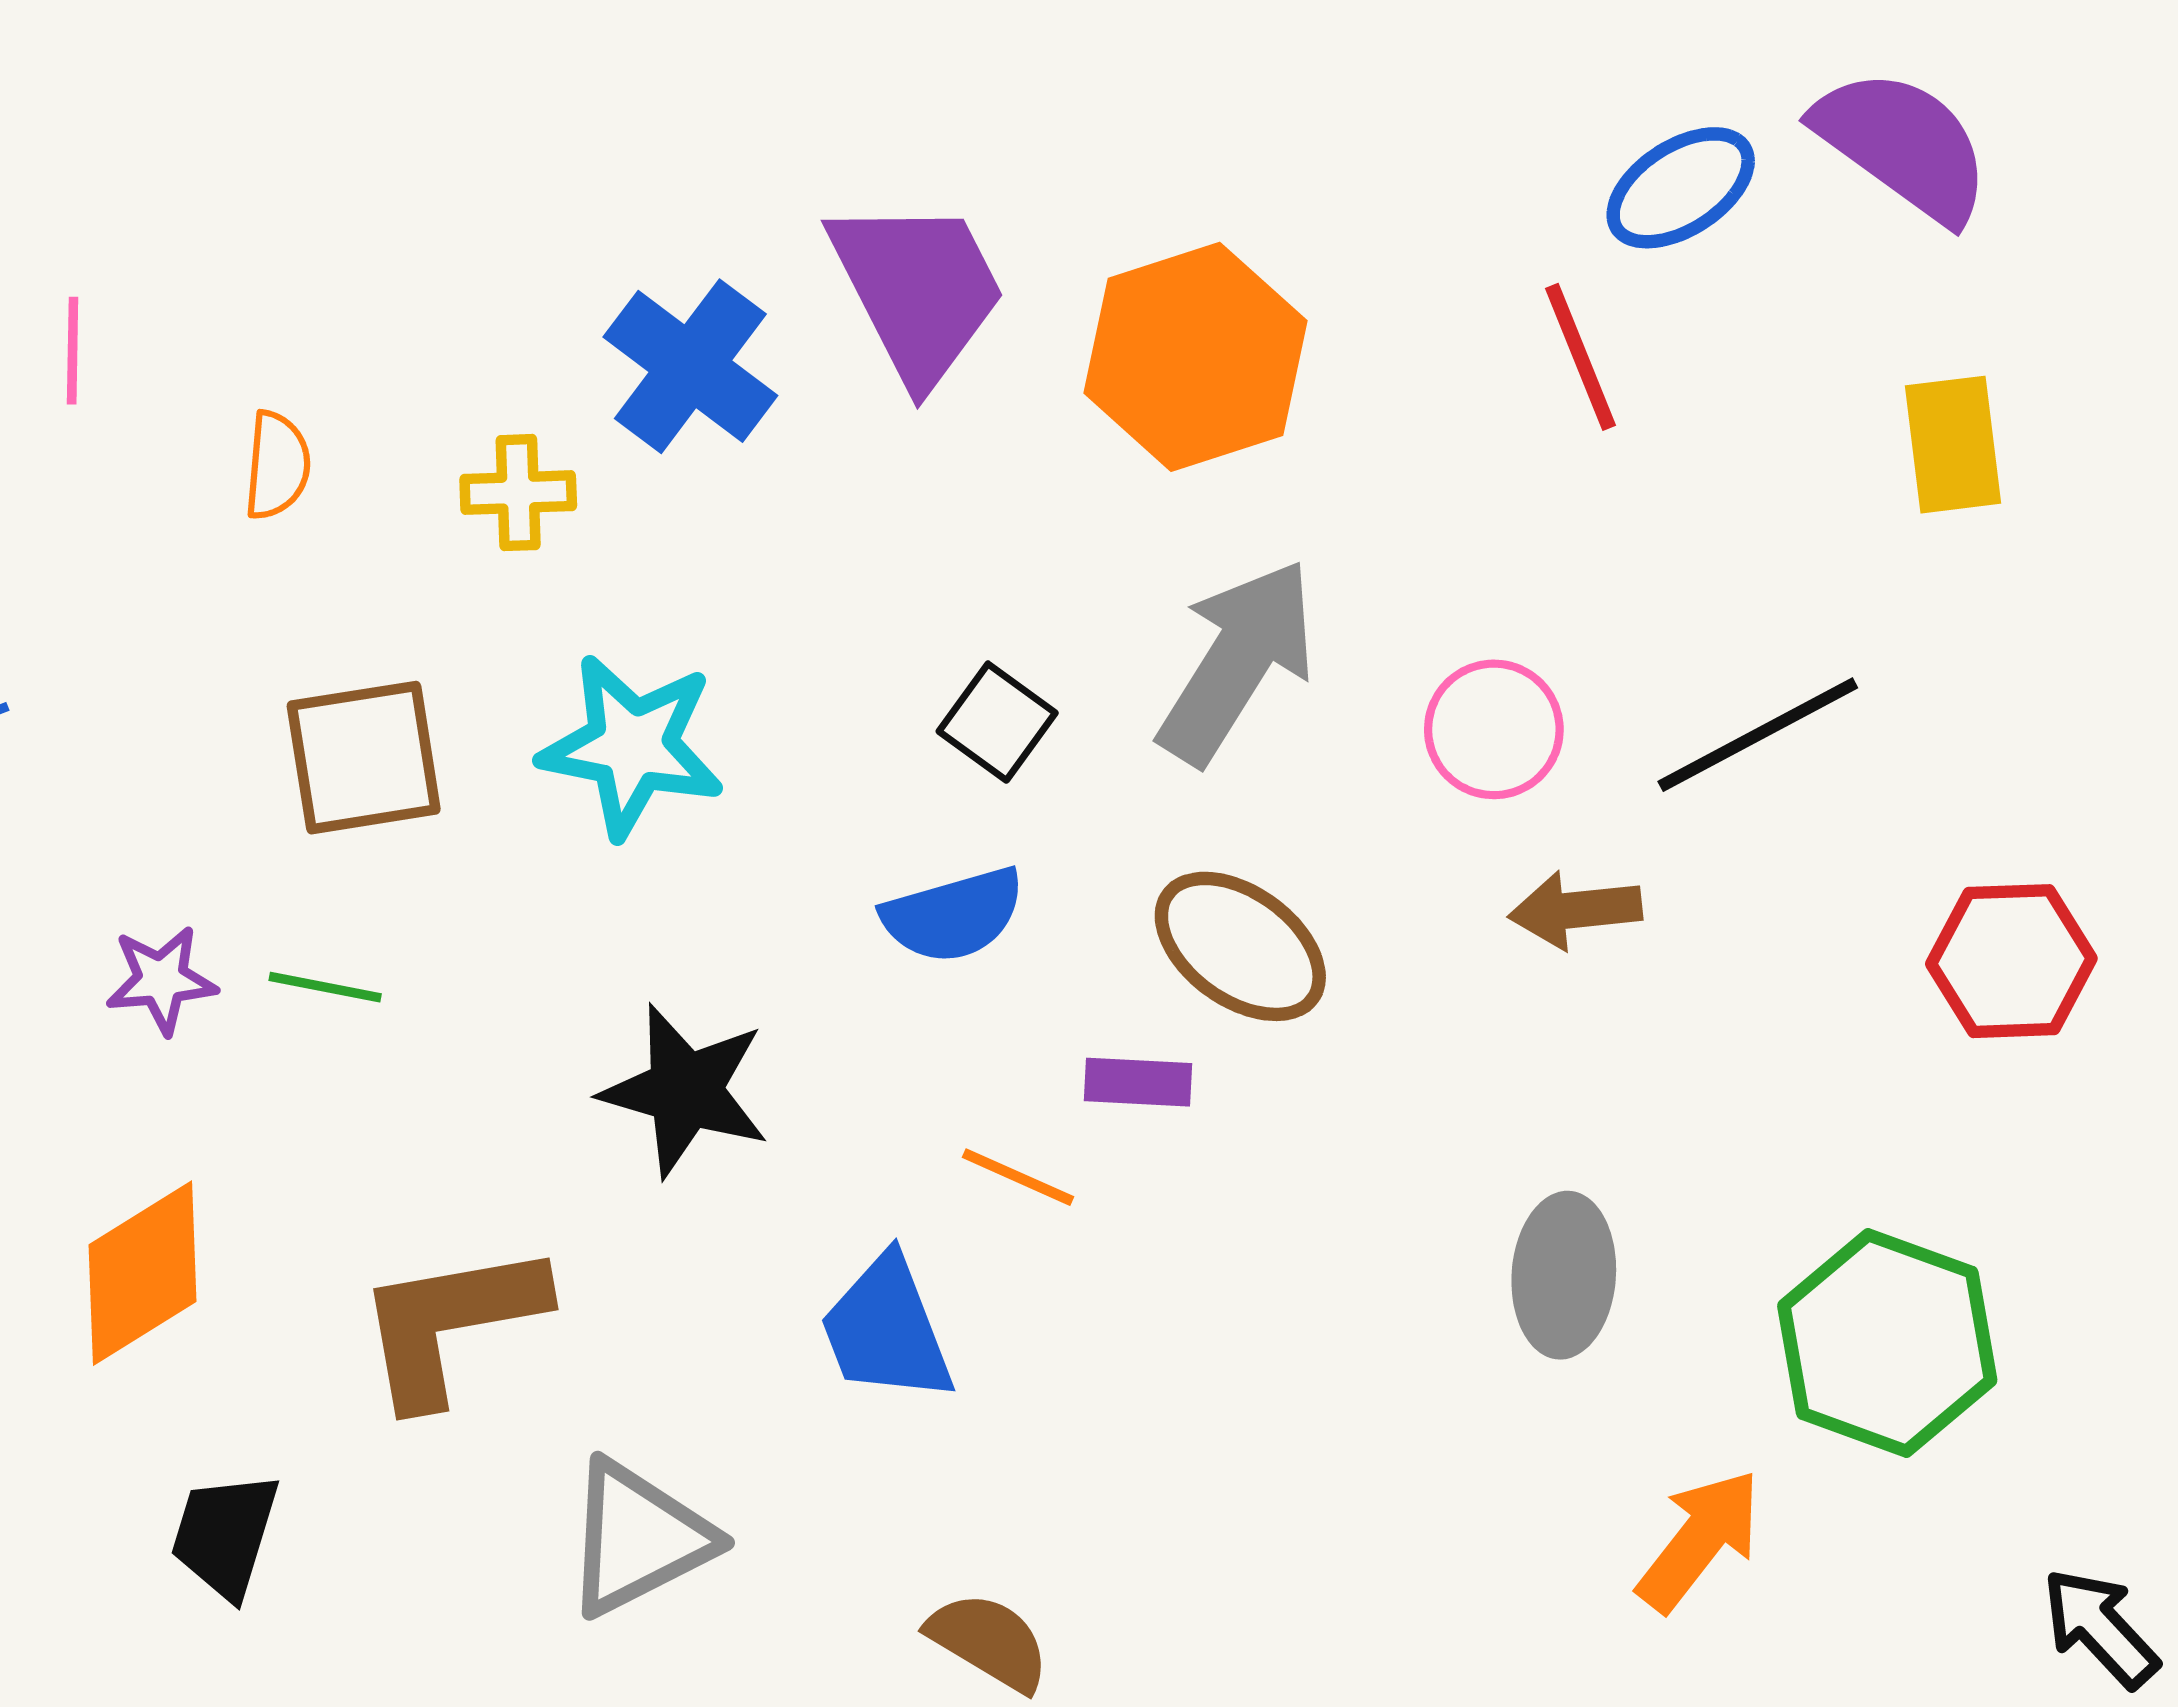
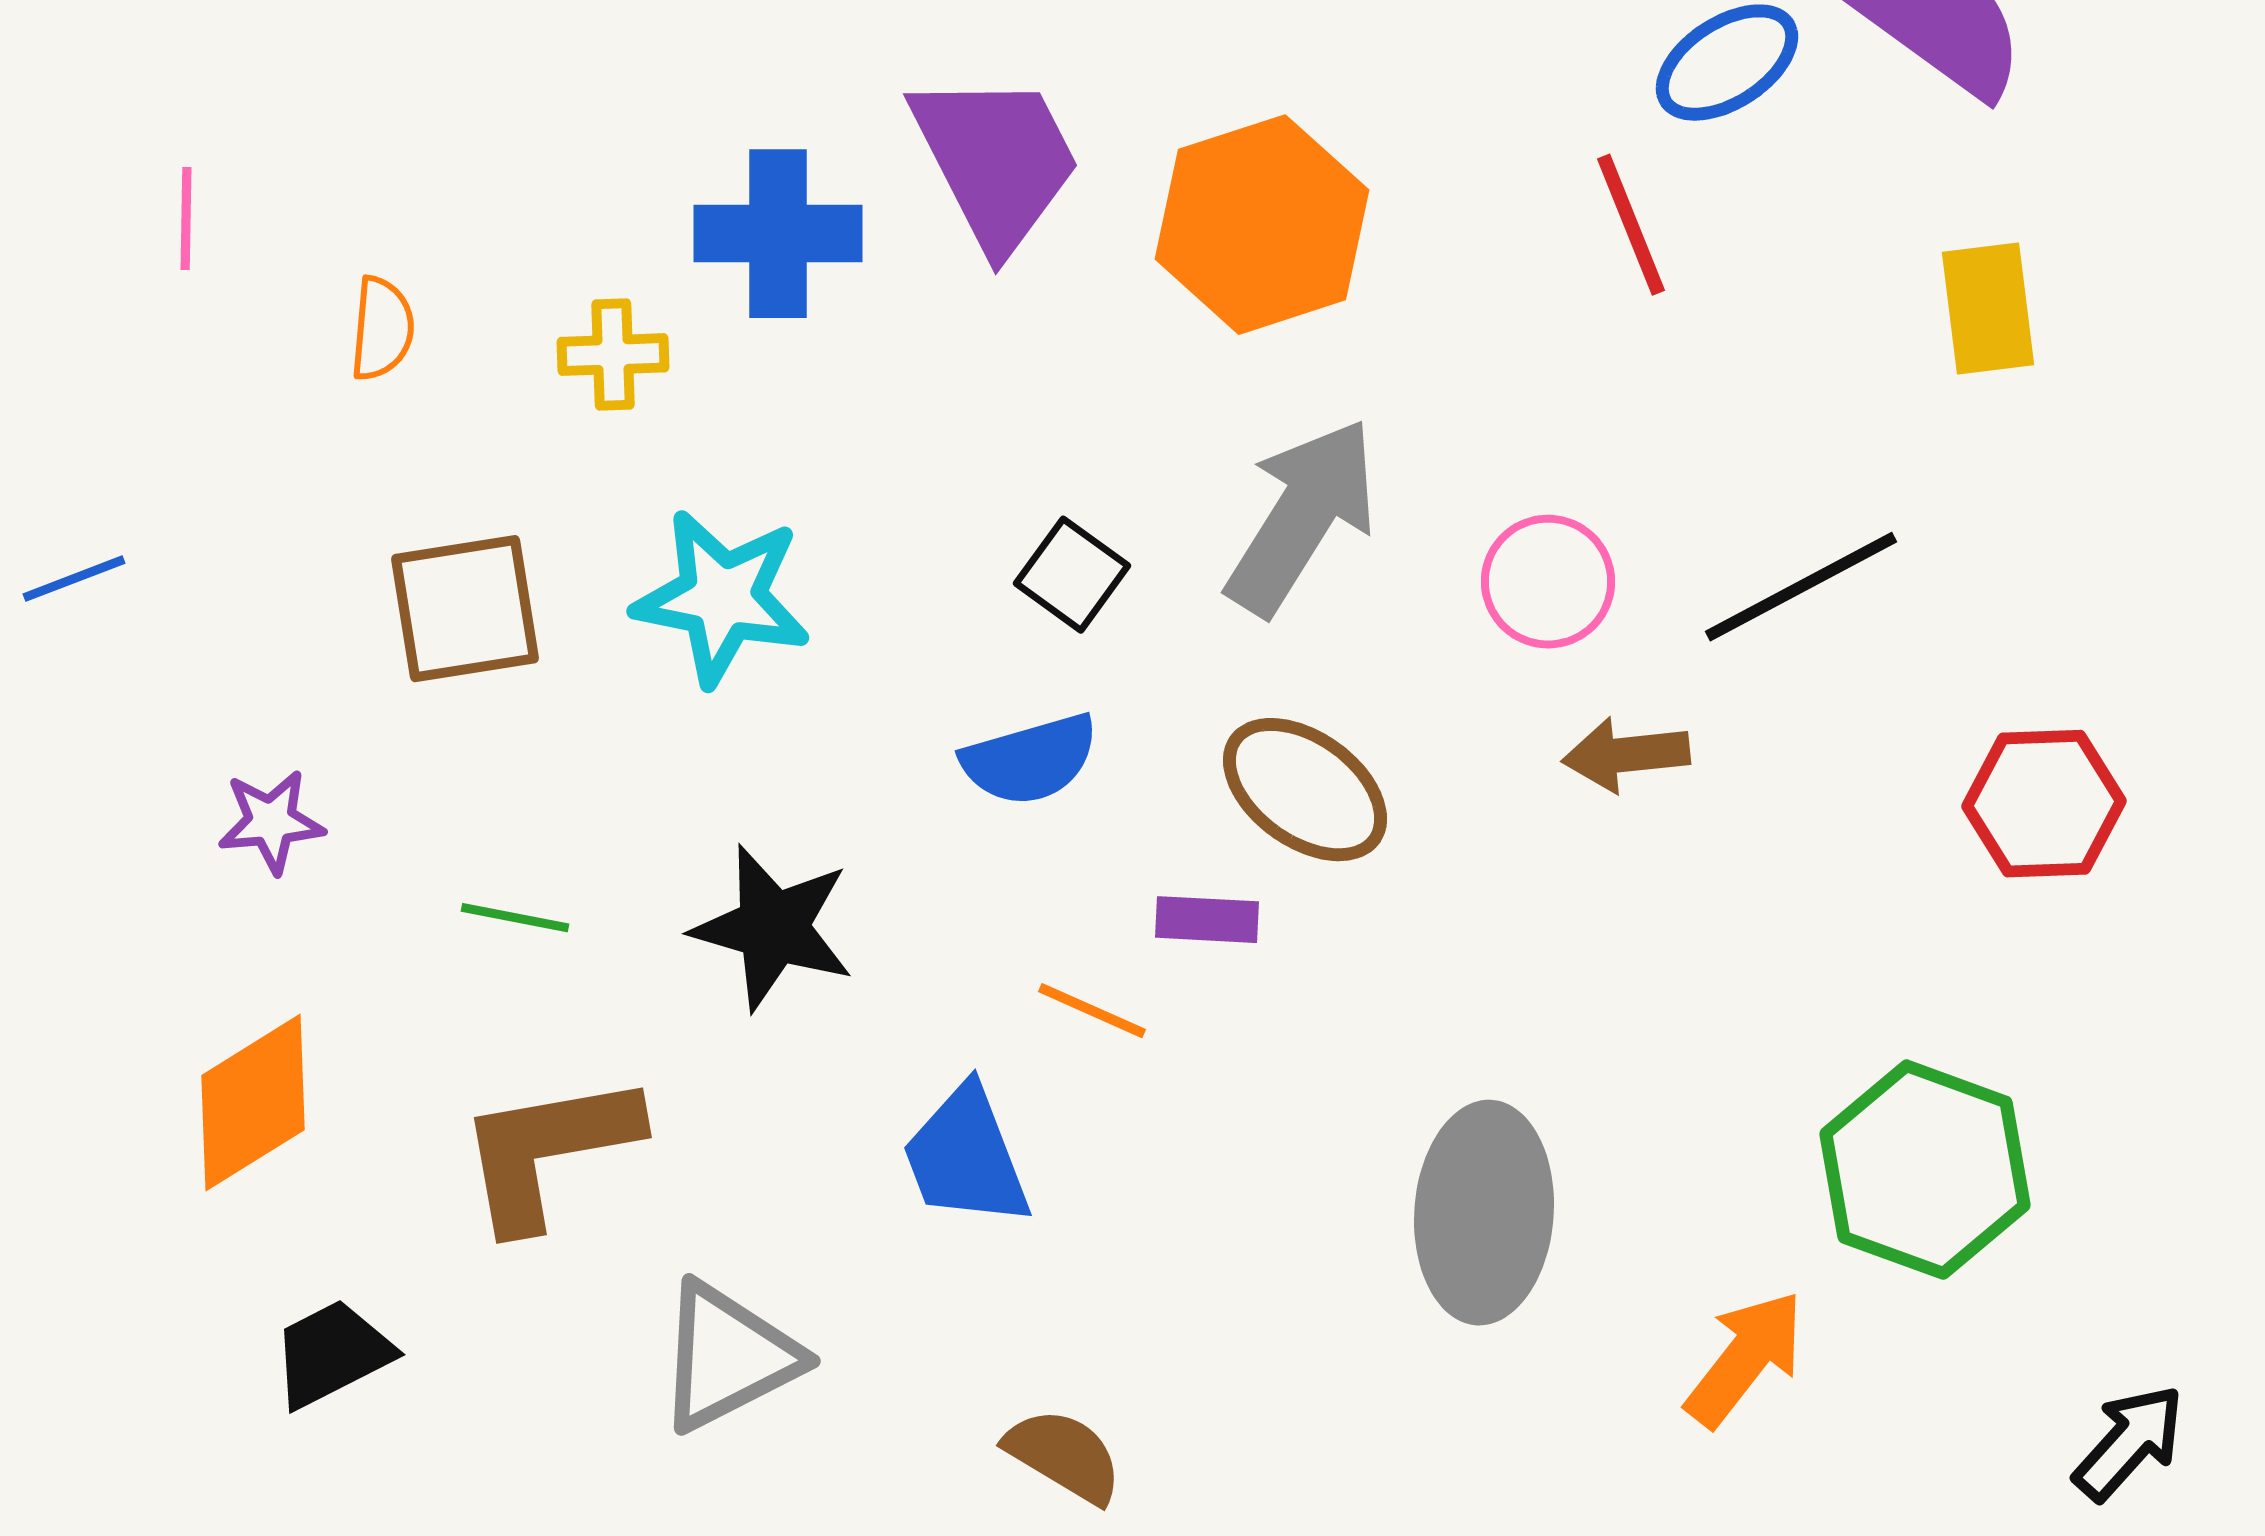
blue cross: (690, 366) -> (778, 234), turned -37
green line: (325, 987) -> (515, 918), moved
gray ellipse: (1564, 1275) -> (1484, 1213), moved, size x1.4
black trapezoid: (225, 1535) -> (332, 1354), turned 46
black arrow: (2100, 1628) -> (2129, 1443), turned 85

